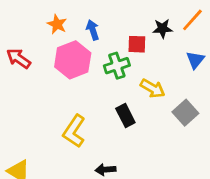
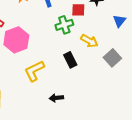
pink hexagon: (73, 60) -> (16, 40), moved
yellow L-shape: (74, 131) -> (34, 71), turned 30

